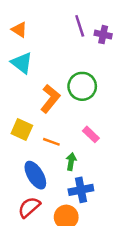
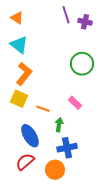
green circle: (82, 86) -> (82, 64), moved
orange L-shape: (50, 99) -> (24, 74), moved

